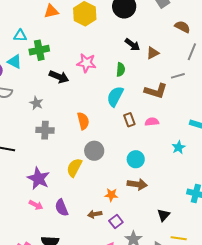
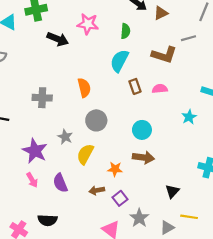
gray star: (36, 103) -> (65, 137), moved
yellow semicircle: (74, 168) -> (85, 154), moved
pink arrow: (36, 205) -> (32, 180), turned 32

